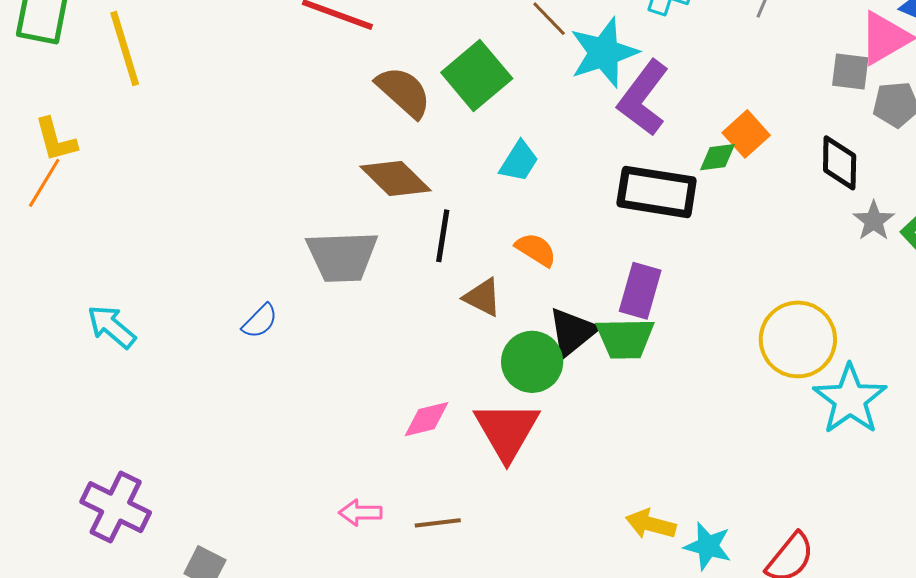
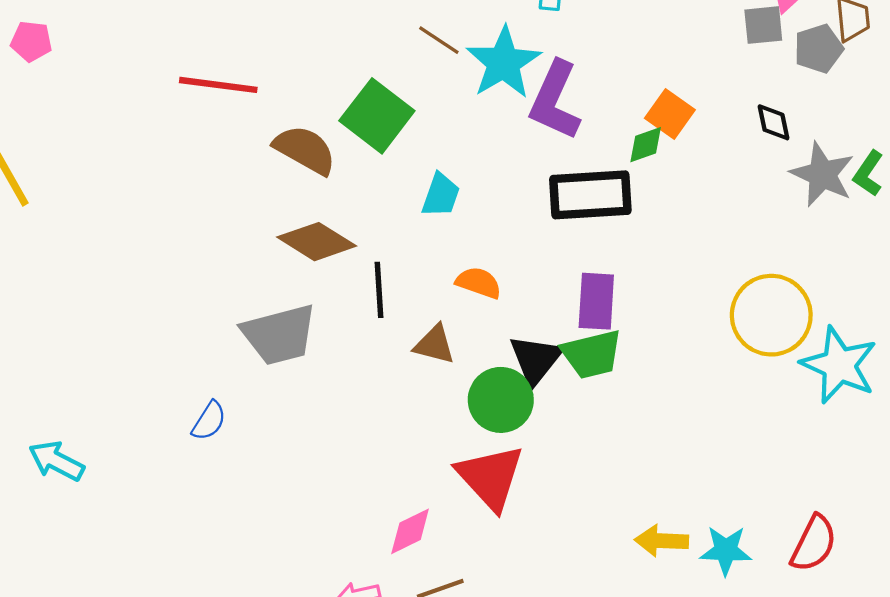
black diamond: (840, 163) -> (774, 122), size x0.7
gray star: (874, 221) -> (822, 174), size x1.5
pink diamond: (427, 419) -> (410, 531), moved

